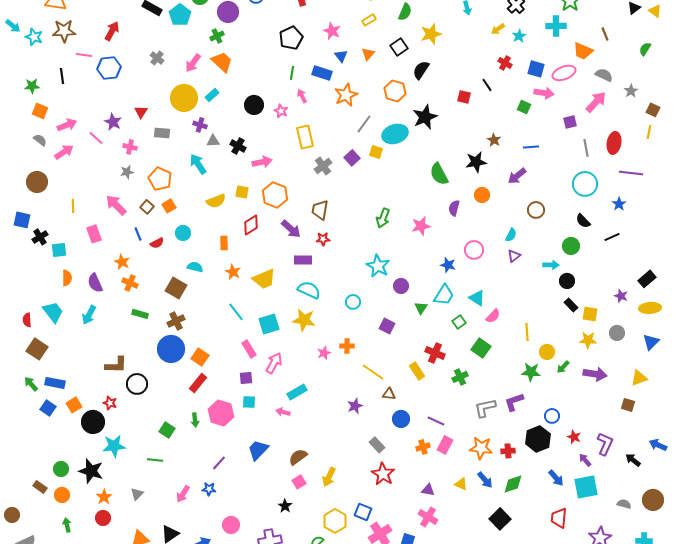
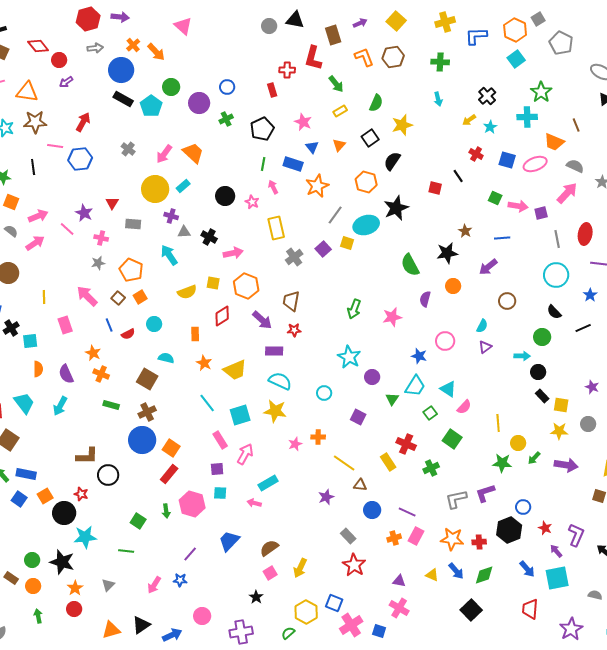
green cross: (217, 36) -> (226, 119), moved
pink arrow: (544, 93) -> (518, 206), moved

